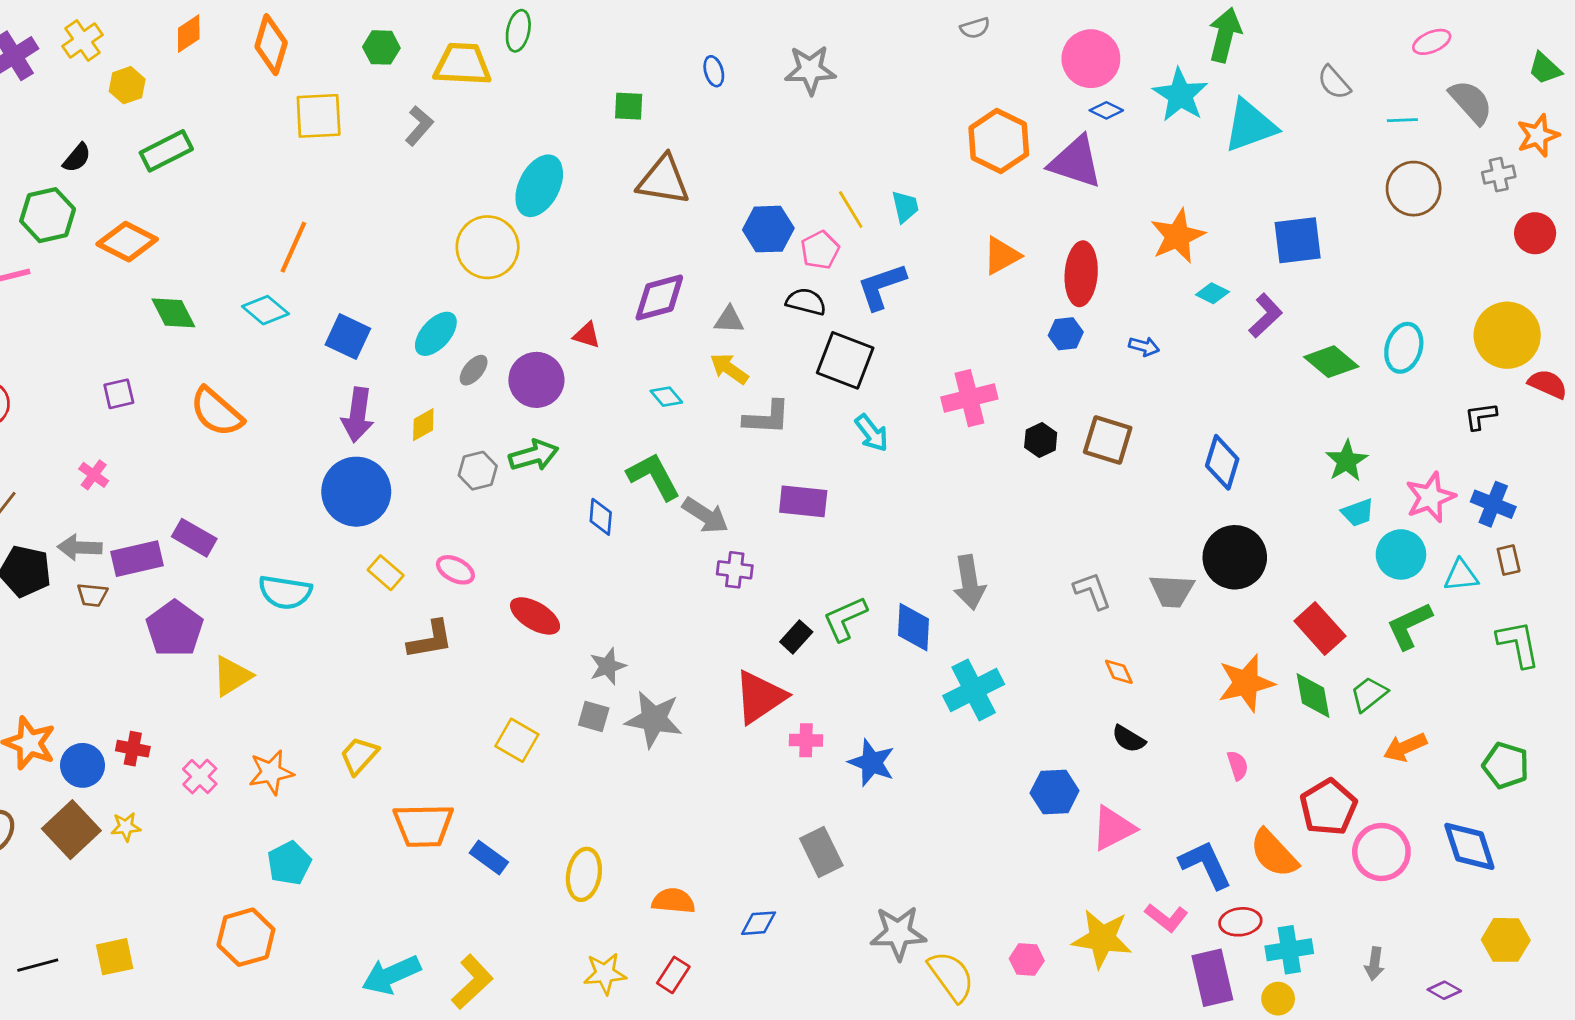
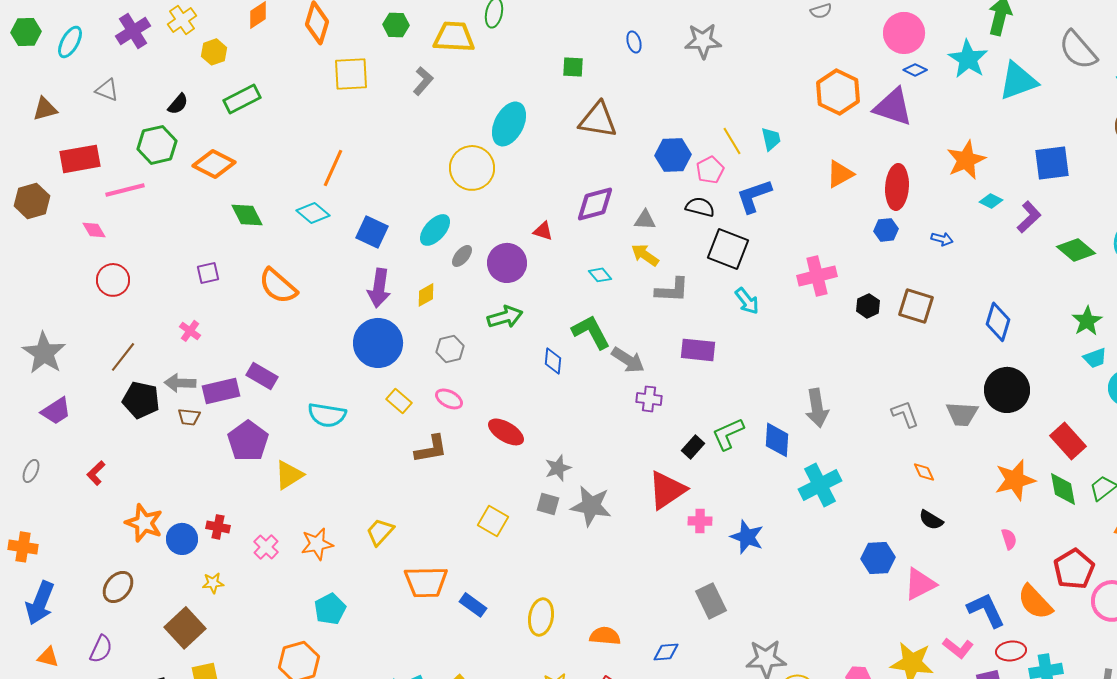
gray semicircle: (1334, 82) -> (1078, 50), size x1.6
gray hexagon: (478, 471) -> (450, 349), moved
brown square: (71, 830) -> (185, 628), moved

